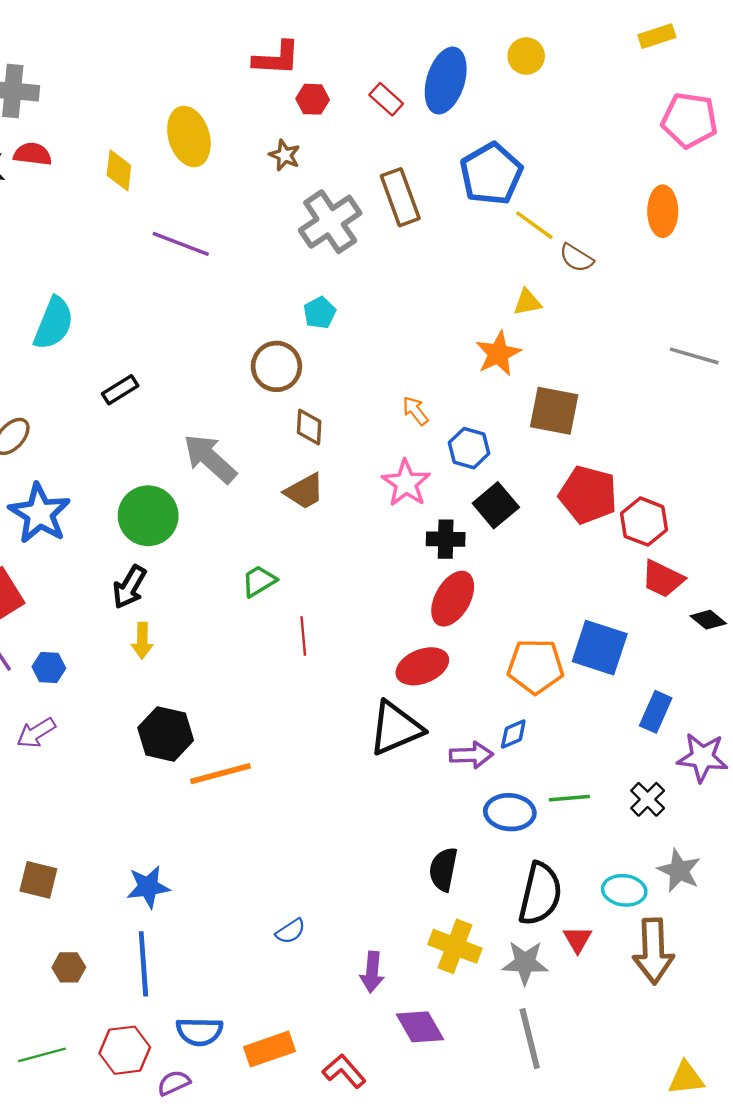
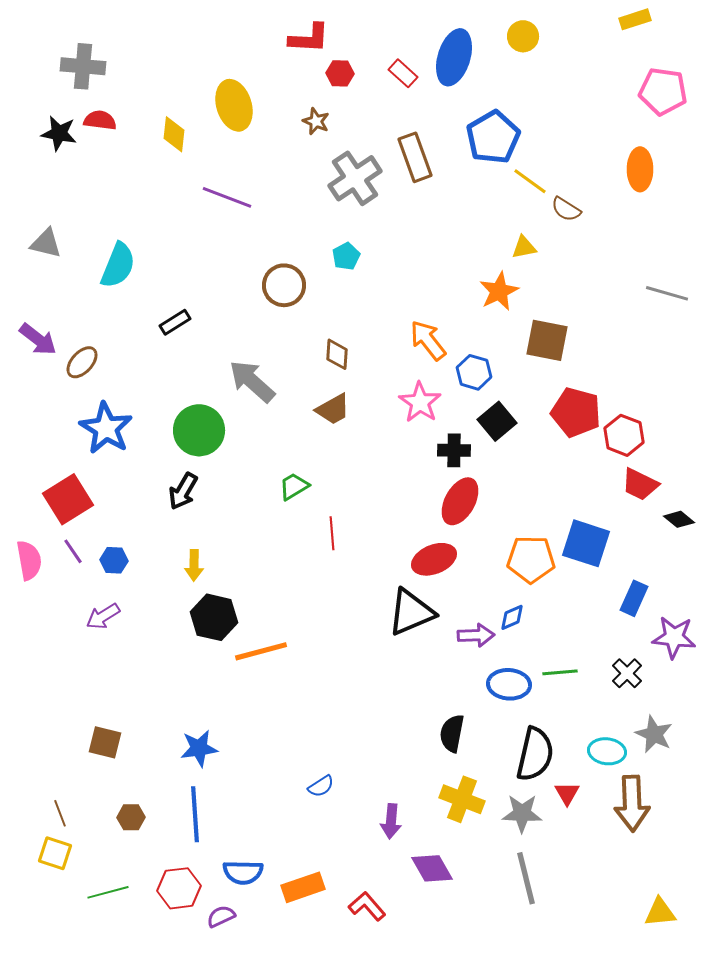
brown circle: (276, 366) -> (284, 285), moved
orange arrow: (415, 411) -> (428, 340), size x1.6
yellow arrow: (142, 641) -> (194, 565), moved

